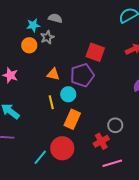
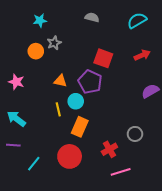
gray semicircle: (55, 18) -> (92, 17), moved
cyan star: (33, 25) -> (40, 20), moved
purple pentagon: (82, 75) -> (90, 82), turned -30
gray circle: (115, 125) -> (135, 134), moved
cyan line: (40, 157) -> (34, 164), moved

